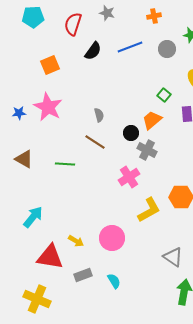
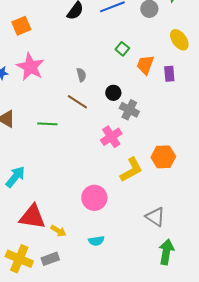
orange square: (50, 65) -> (21, 26), moved
green square: (164, 95) -> (122, 49), moved
orange trapezoid: (152, 120) -> (145, 65), moved, turned -30
yellow arrow: (76, 241) -> (58, 231), moved
gray rectangle: (83, 275) -> (50, 259), moved
cyan semicircle: (114, 281) -> (96, 241), turned 112

